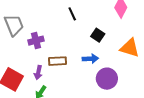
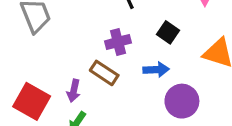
purple cross: (36, 41) -> (118, 42), moved
brown rectangle: (58, 61) -> (104, 73), turned 36

